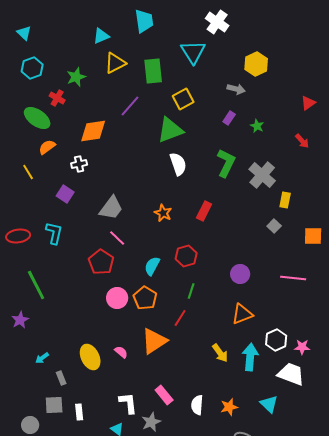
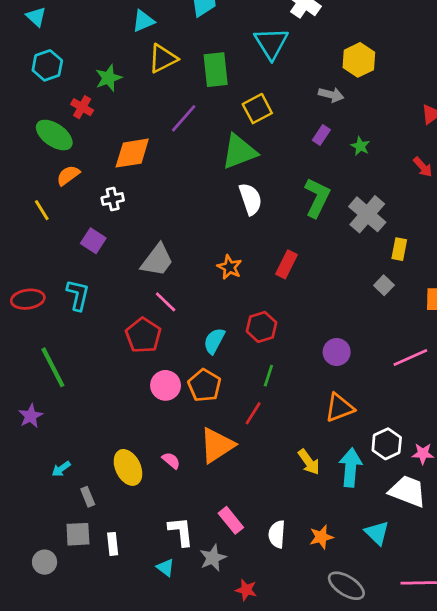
pink line: (293, 278) -> (410, 358), turned -30

